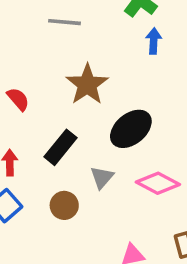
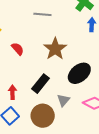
red semicircle: (18, 99) -> (18, 49), moved
brown circle: (64, 205) -> (43, 116), size x1.5

